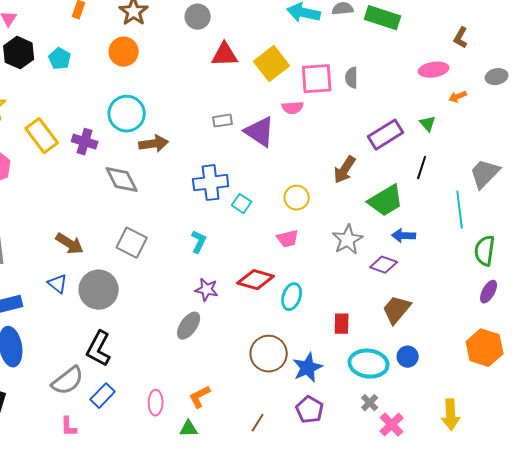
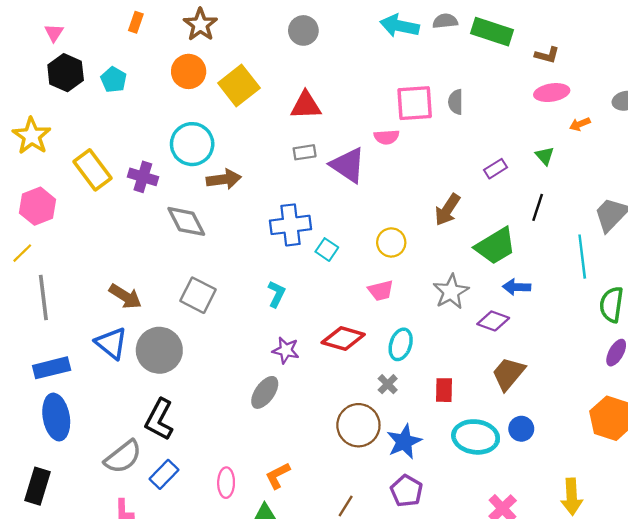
gray circle: (198, 17) -> (303, 30), moved
brown L-shape: (461, 38) -> (547, 55), moved, turned -105
red triangle: (225, 55) -> (306, 105), moved
yellow square: (272, 64) -> (239, 86), moved
purple rectangle: (386, 135) -> (495, 169), size x0.6
blue triangle: (58, 284) -> (111, 343), size x1.4
cyan ellipse: (292, 297) -> (401, 344), moved
gray cross: (370, 403) -> (388, 384), moved

